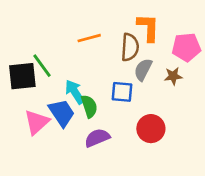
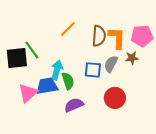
orange L-shape: (148, 28) -> (117, 38), moved
orange line: (89, 38) -> (68, 29), turned -30
gray semicircle: (143, 70) -> (111, 64), moved
cyan arrow: (75, 92) -> (57, 70), turned 48
blue trapezoid: (62, 113) -> (47, 86), turned -65

